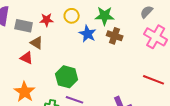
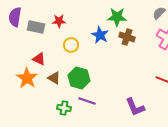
yellow circle: (72, 16) -> (71, 45), moved
brown triangle: (37, 43) -> (54, 78), moved
orange star: (25, 92) -> (27, 78), moved

